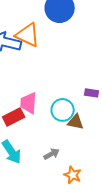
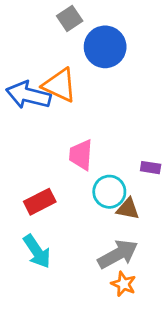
pink trapezoid: (29, 103) -> (81, 155), moved
gray arrow: (52, 154) -> (118, 254), moved, size x1.8

